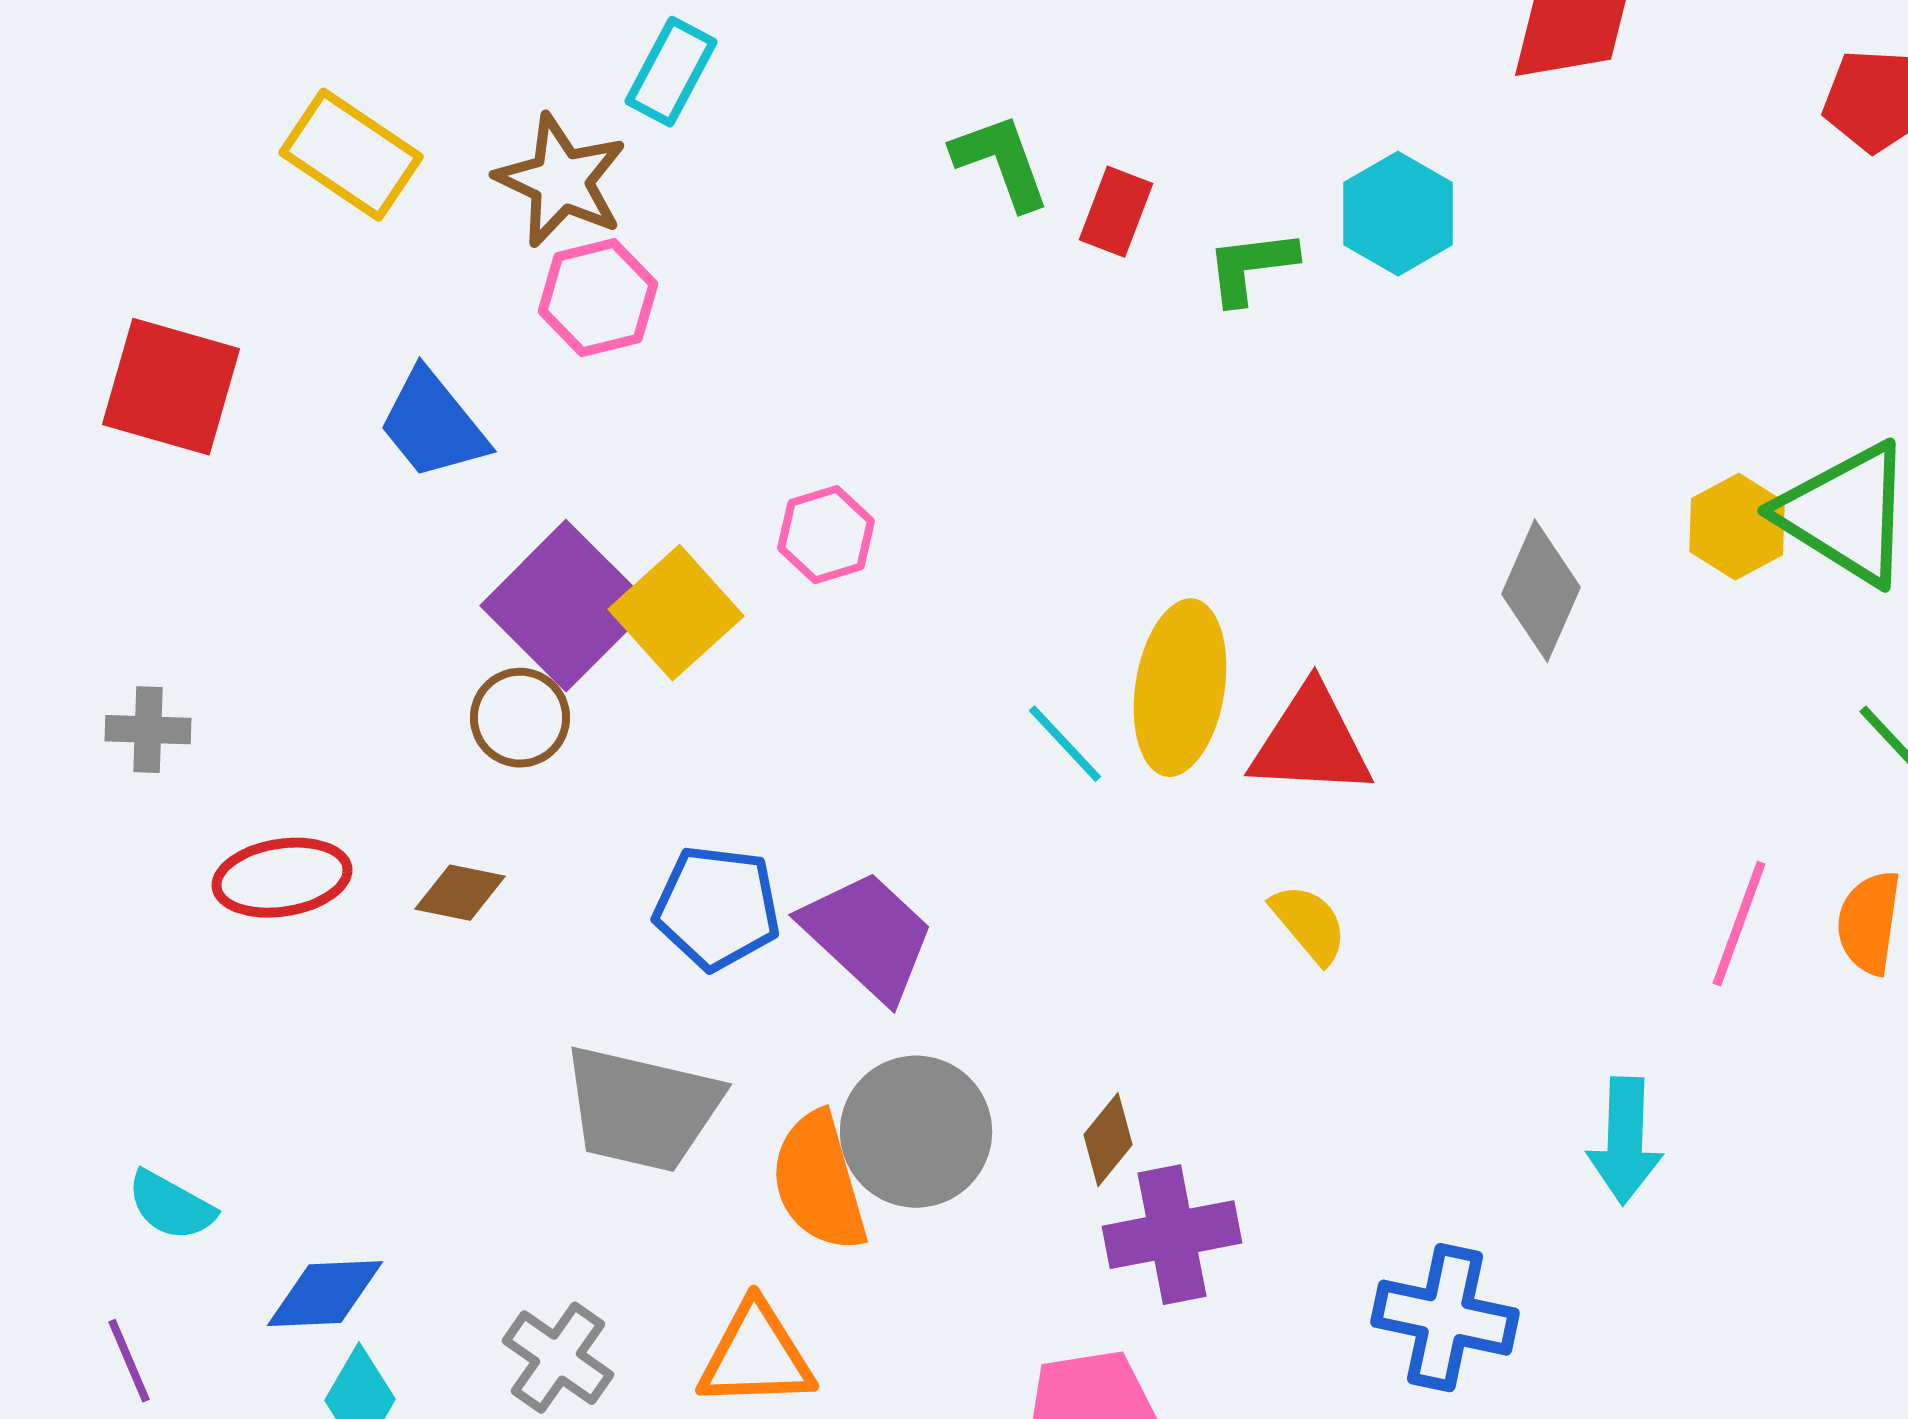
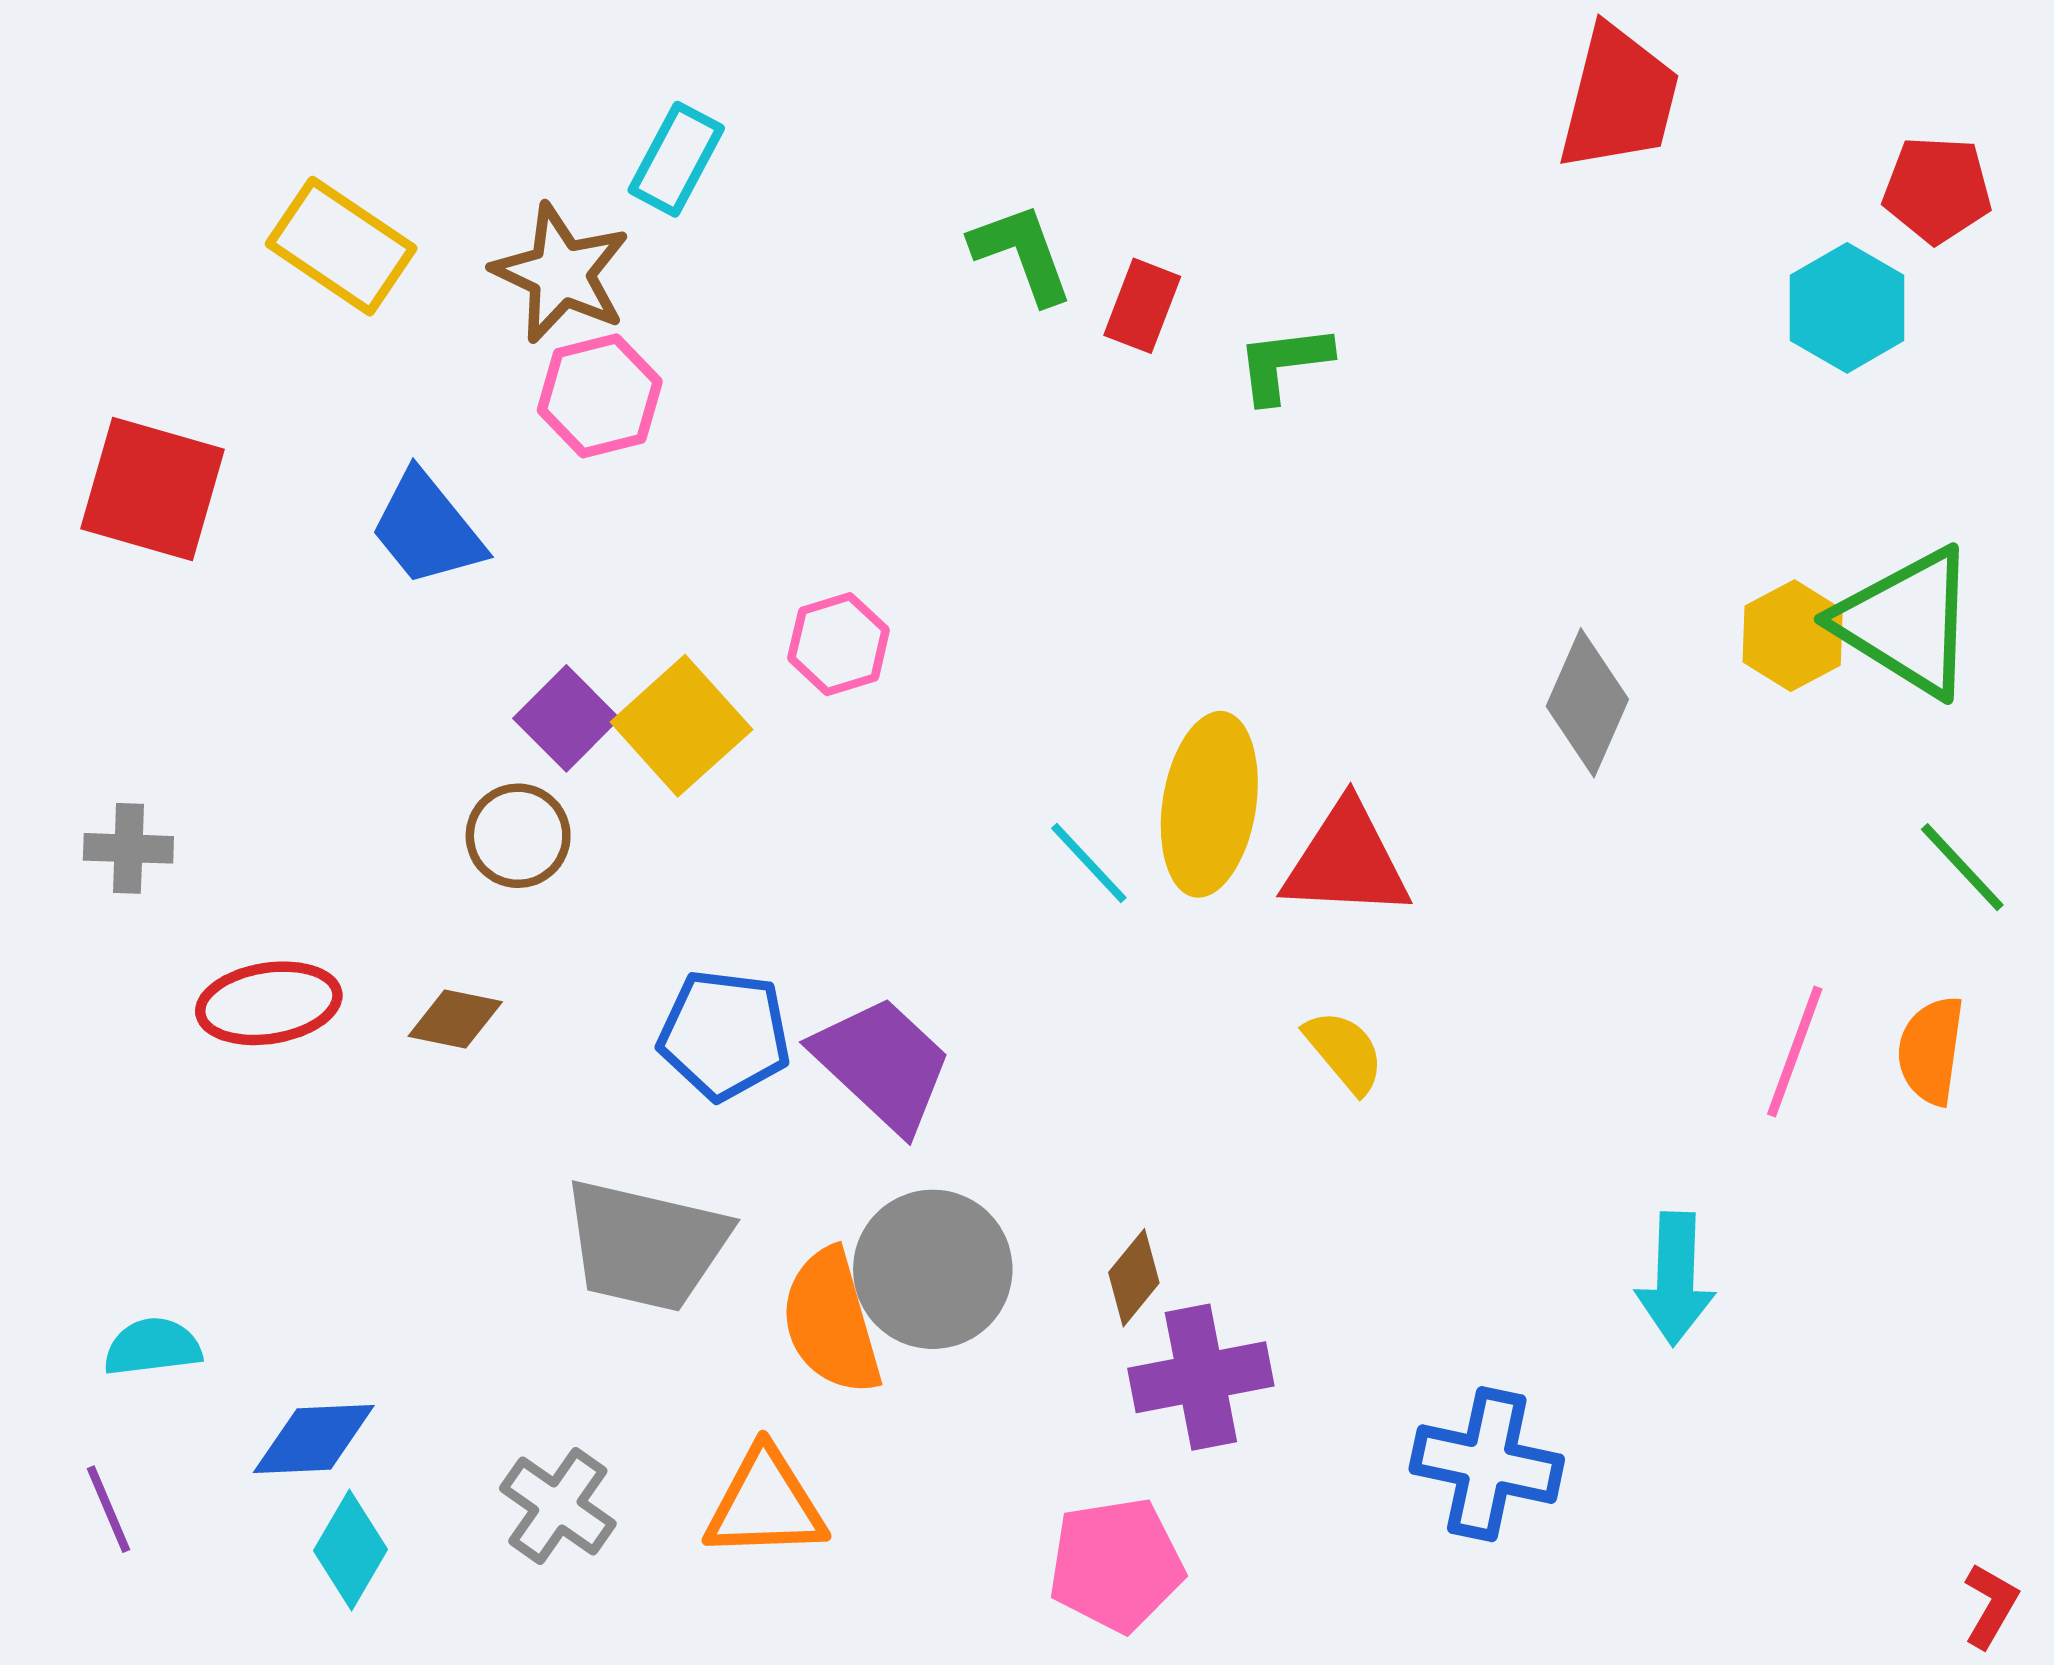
cyan hexagon: (1398, 214) -> (1847, 308), moved
purple square: (566, 606) -> (566, 718), size x0.6
cyan semicircle: (171, 1206) -> (153, 1347), turned 144

